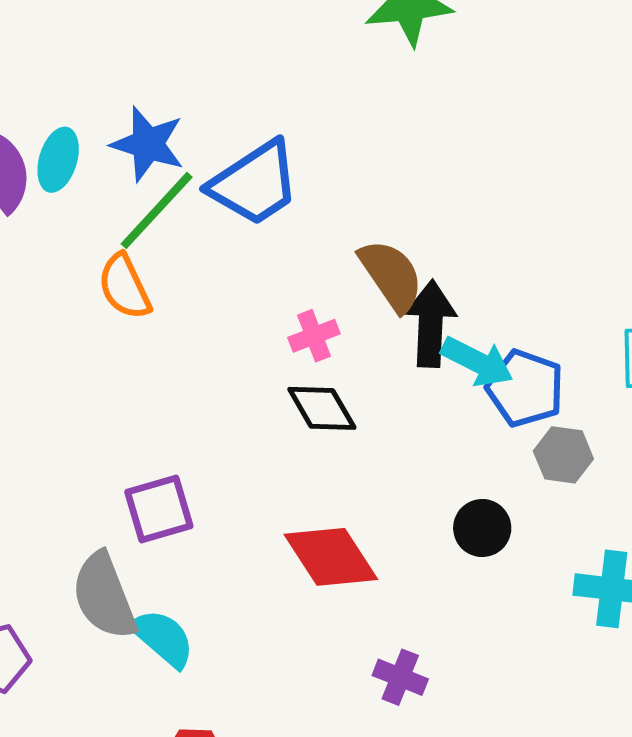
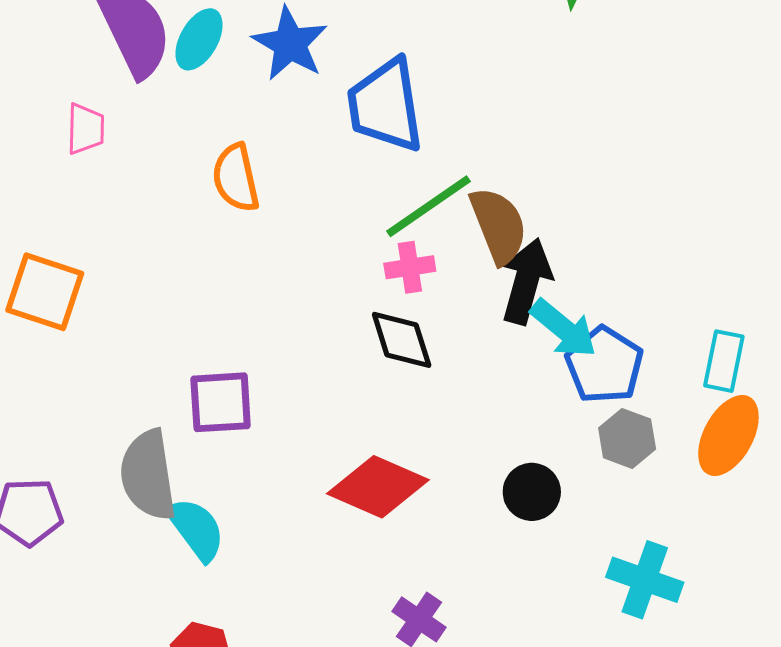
blue trapezoid: (255, 183) -> (385, 106), turned 102
green line: (157, 210) -> (429, 206), moved
red diamond: (331, 557) -> (378, 487), turned -46

